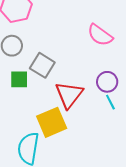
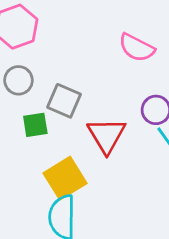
yellow square: (52, 122) -> (65, 178), moved

